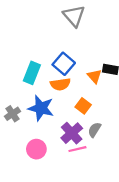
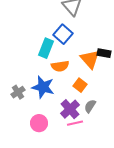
blue square: (64, 64) -> (63, 34), moved
cyan rectangle: (32, 73) -> (46, 48), moved
orange triangle: (94, 76) -> (90, 59), size x1.5

